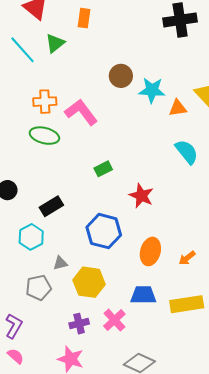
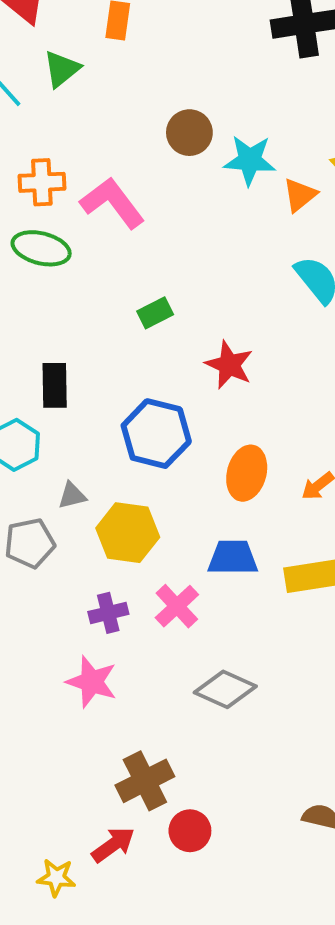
orange triangle: (178, 108) -> (300, 195), turned -30
black rectangle: (51, 206) -> (55, 385), turned -60

